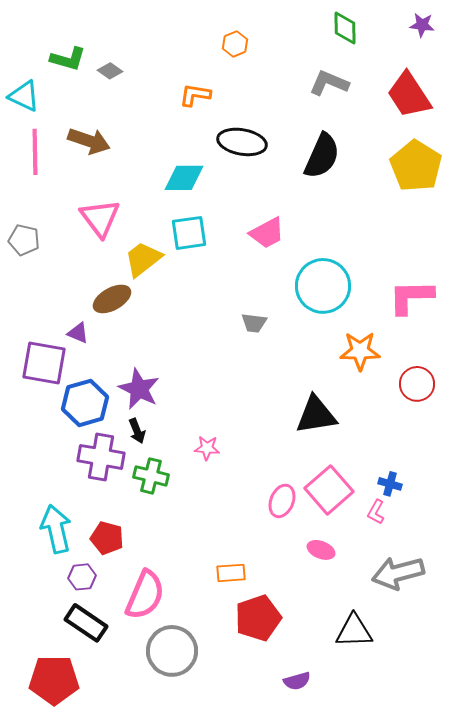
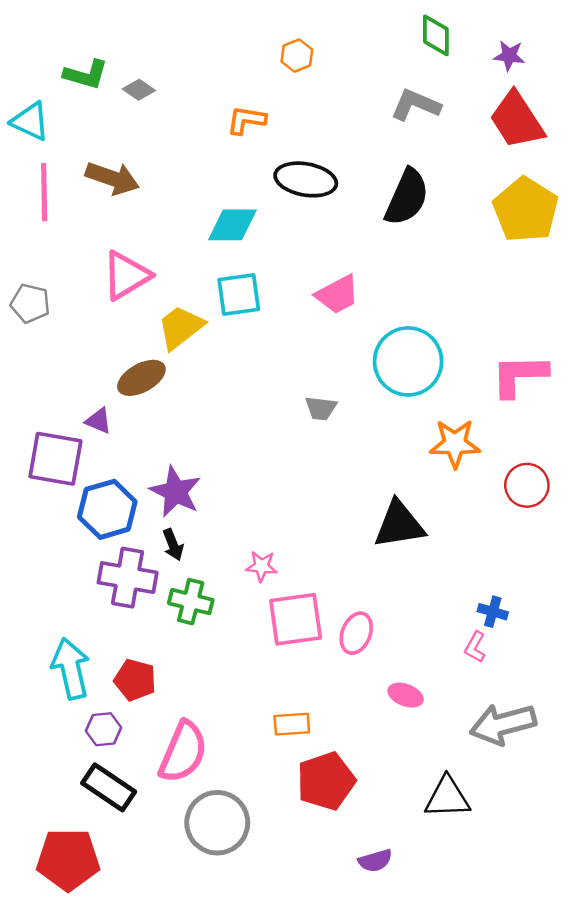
purple star: (422, 25) -> (509, 56), moved
pink triangle: (100, 218) -> (126, 276), turned 36
pink square: (329, 490) -> (296, 619), moved, turned 33

